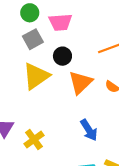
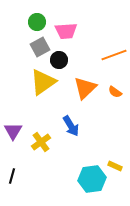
black circle: (62, 56) -> (59, 60), moved
blue arrow: (89, 130) -> (71, 126), moved

